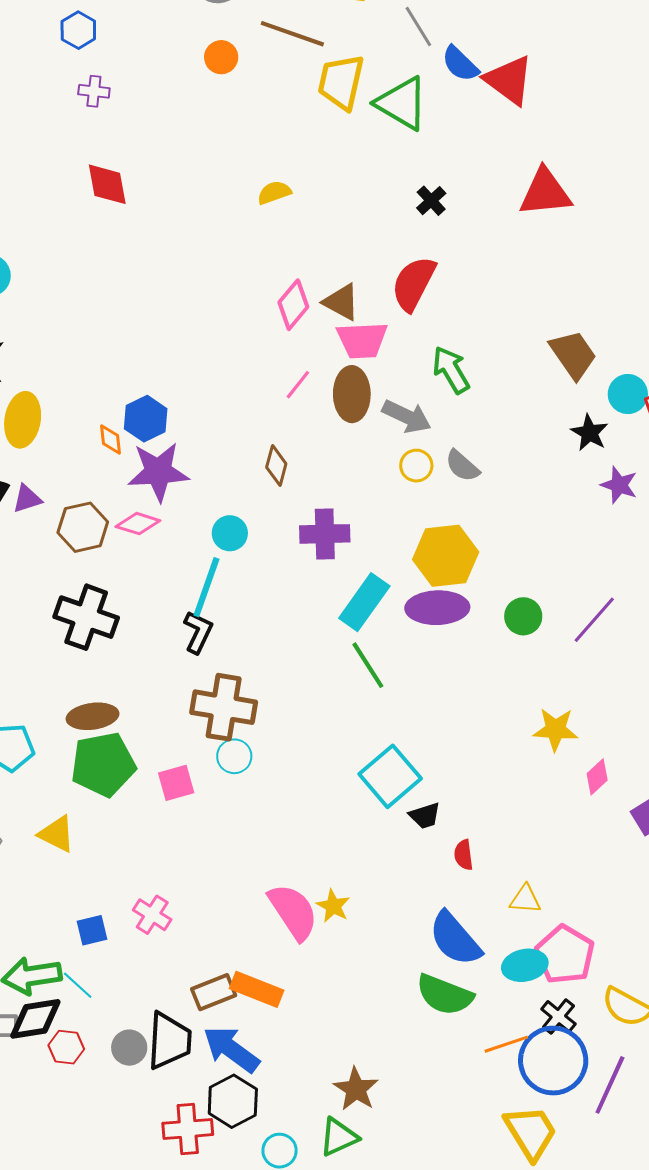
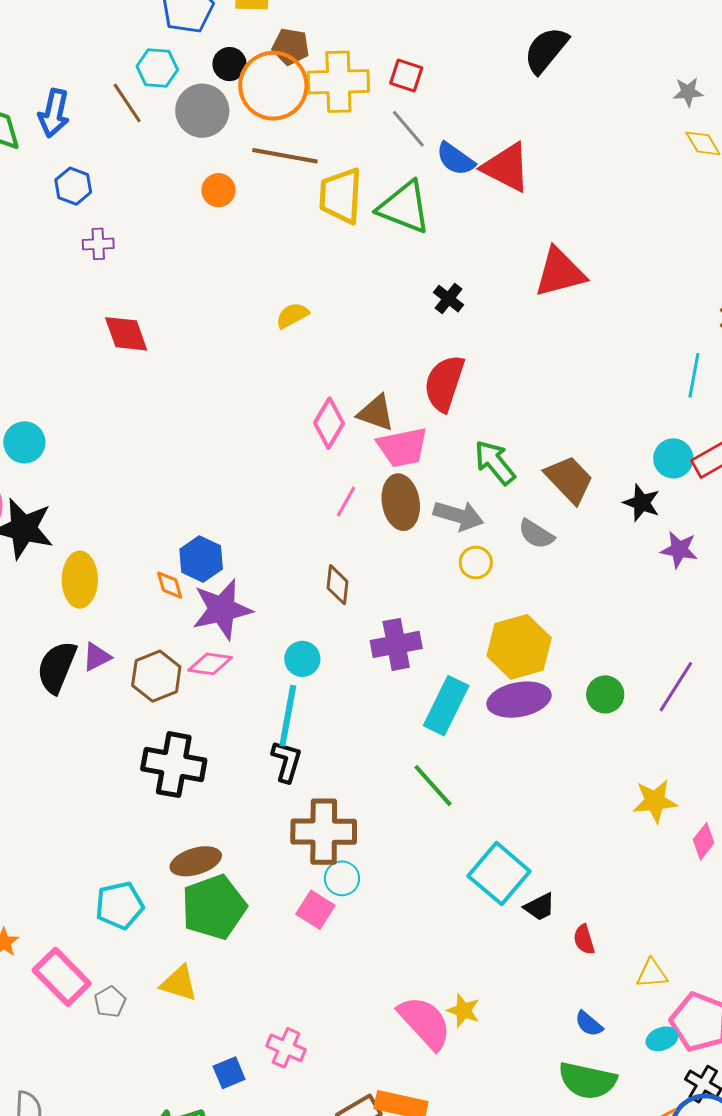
brown trapezoid: (573, 355) -> (569, 479), moved
gray semicircle: (462, 466) -> (536, 534), moved
green line: (368, 665) -> (433, 786), moved
pink square: (176, 783) -> (315, 910), moved, turned -33
blue semicircle: (455, 939) -> (589, 1024), size x0.5
cyan ellipse: (525, 965) -> (662, 1039), size x0.7

